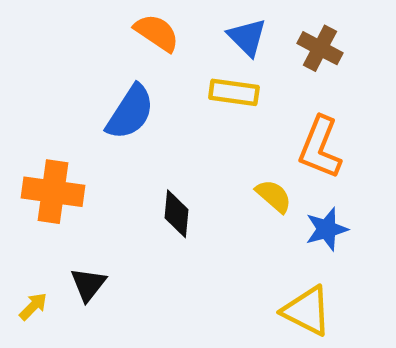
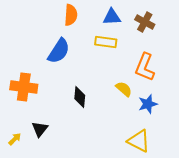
orange semicircle: (157, 33) -> (71, 15), turned 60
blue triangle: (247, 37) -> (112, 17), turned -48

